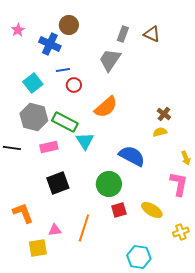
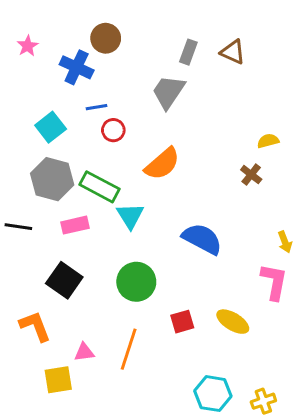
yellow semicircle: (160, 132) -> (268, 141), moved
black square: (58, 183) -> (64, 280), moved, turned -35
green circle: (109, 184) -> (136, 282), moved
yellow cross: (181, 232) -> (263, 401), moved

